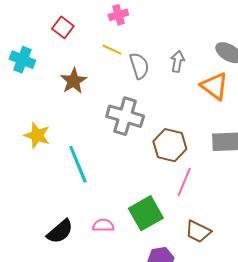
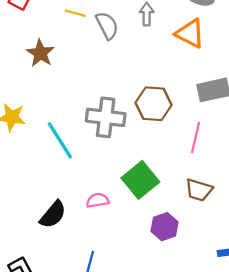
gray cross: (125, 116) -> (106, 117), moved
pink line: (184, 182) -> (196, 137), moved

